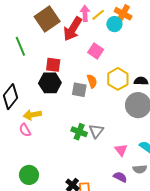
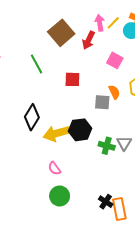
red arrow: (73, 29) -> (89, 40), size x0.7
black hexagon: (50, 83) -> (80, 130), moved
yellow arrow: (32, 115) -> (56, 133), size x1.4
pink semicircle: (25, 130) -> (54, 168), moved

